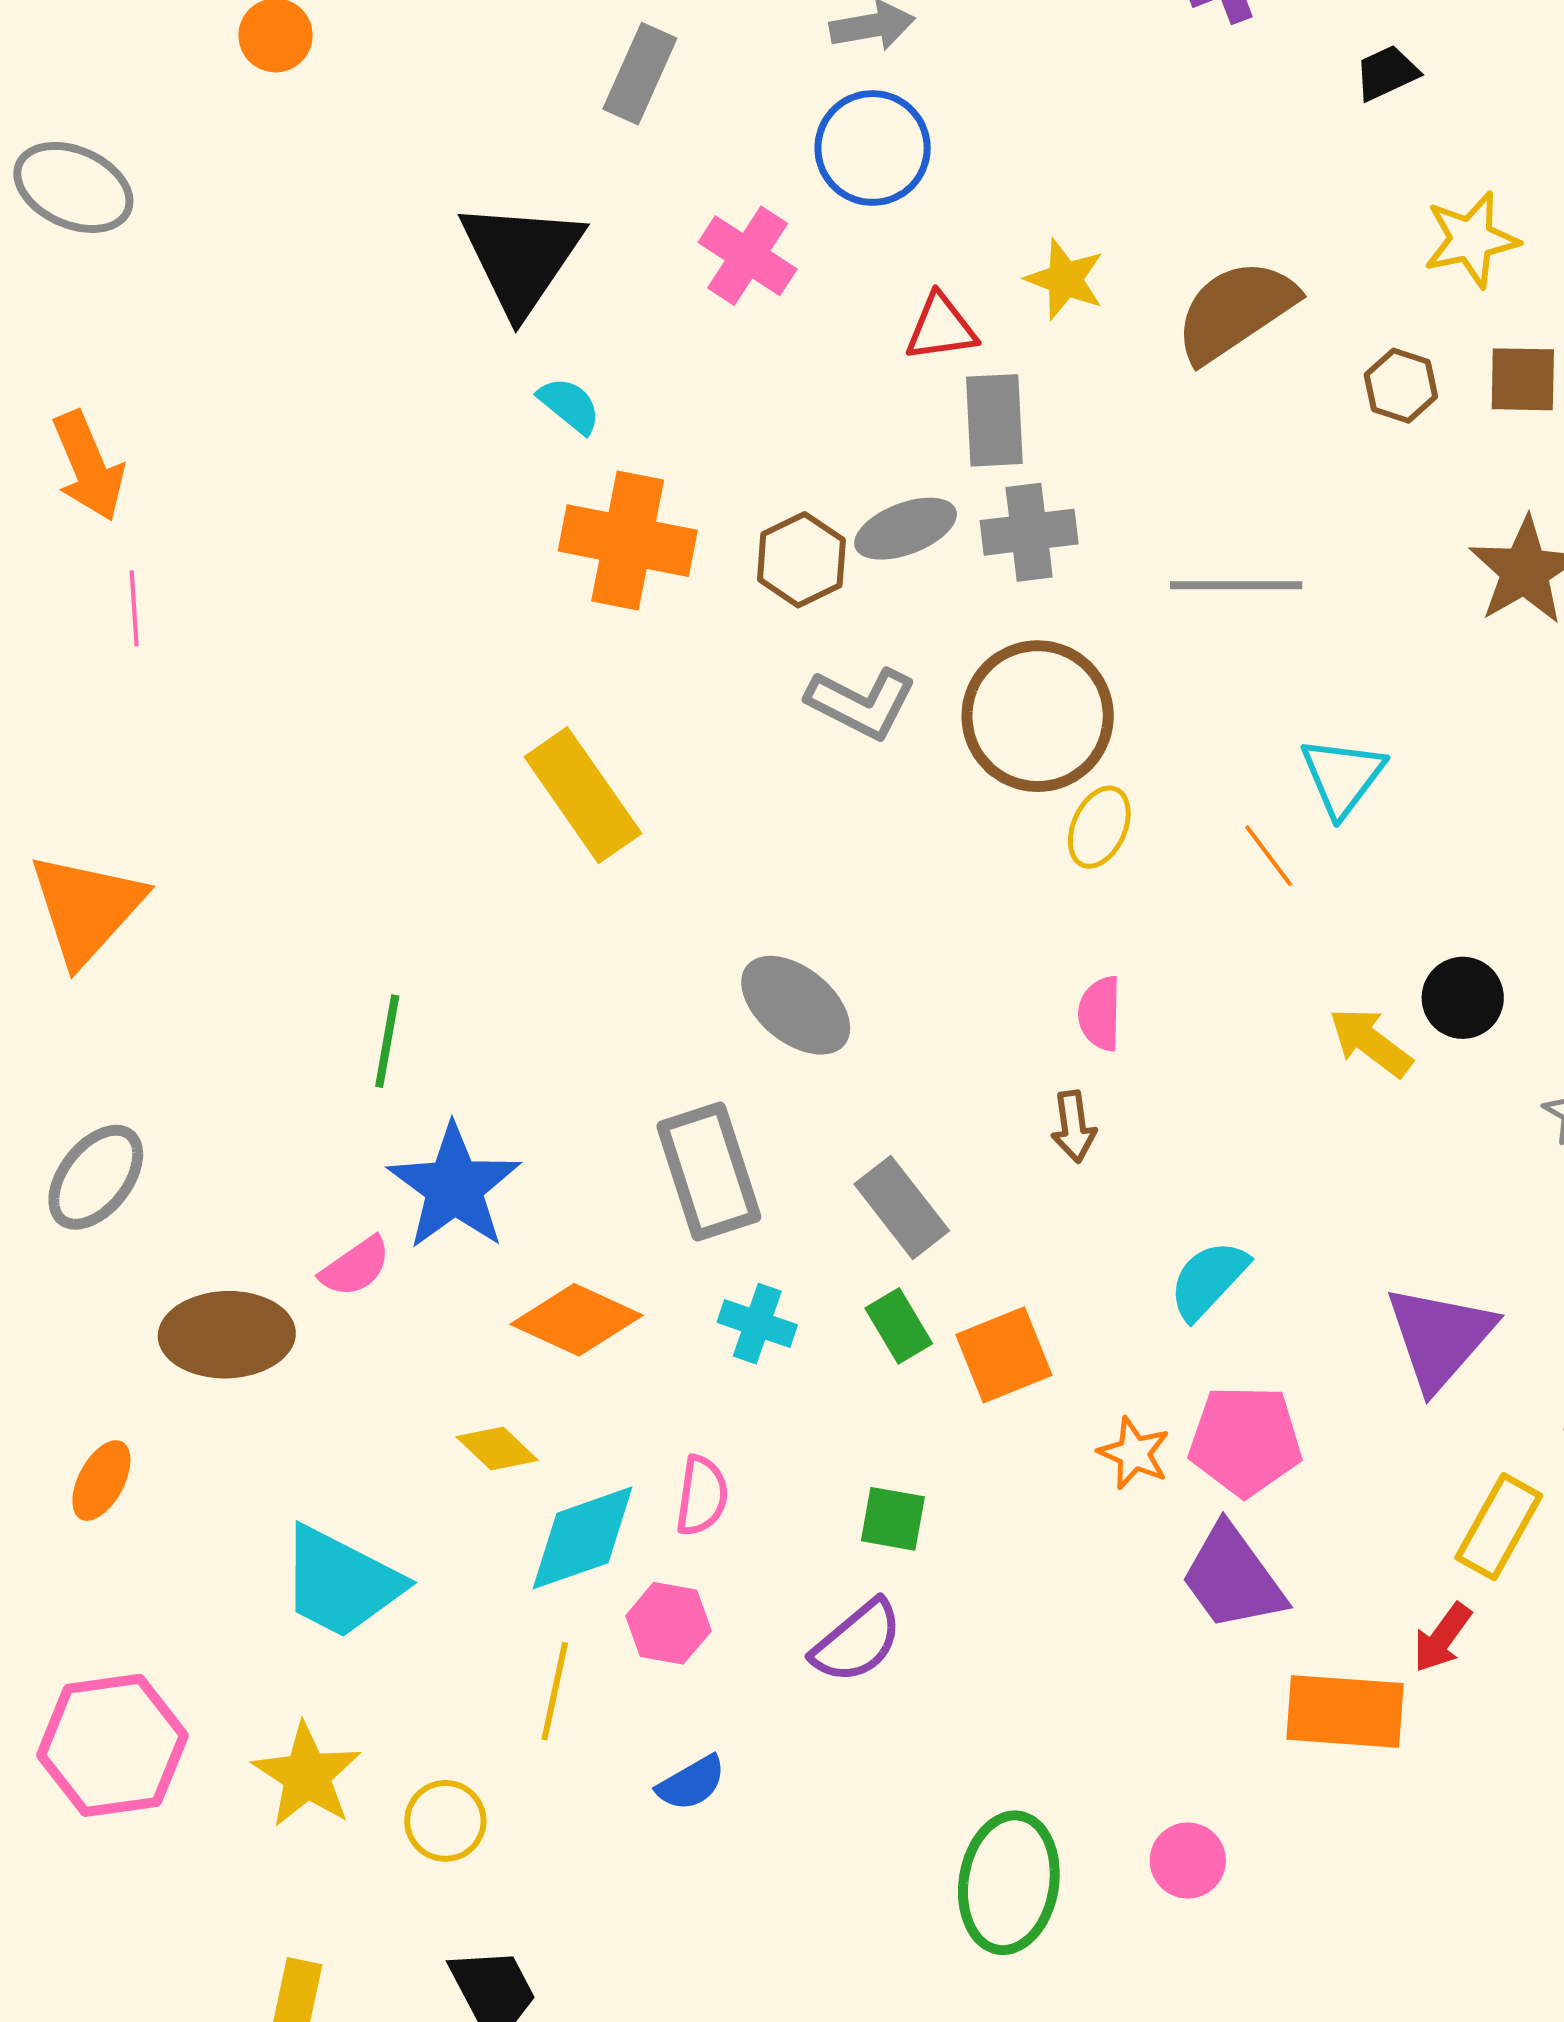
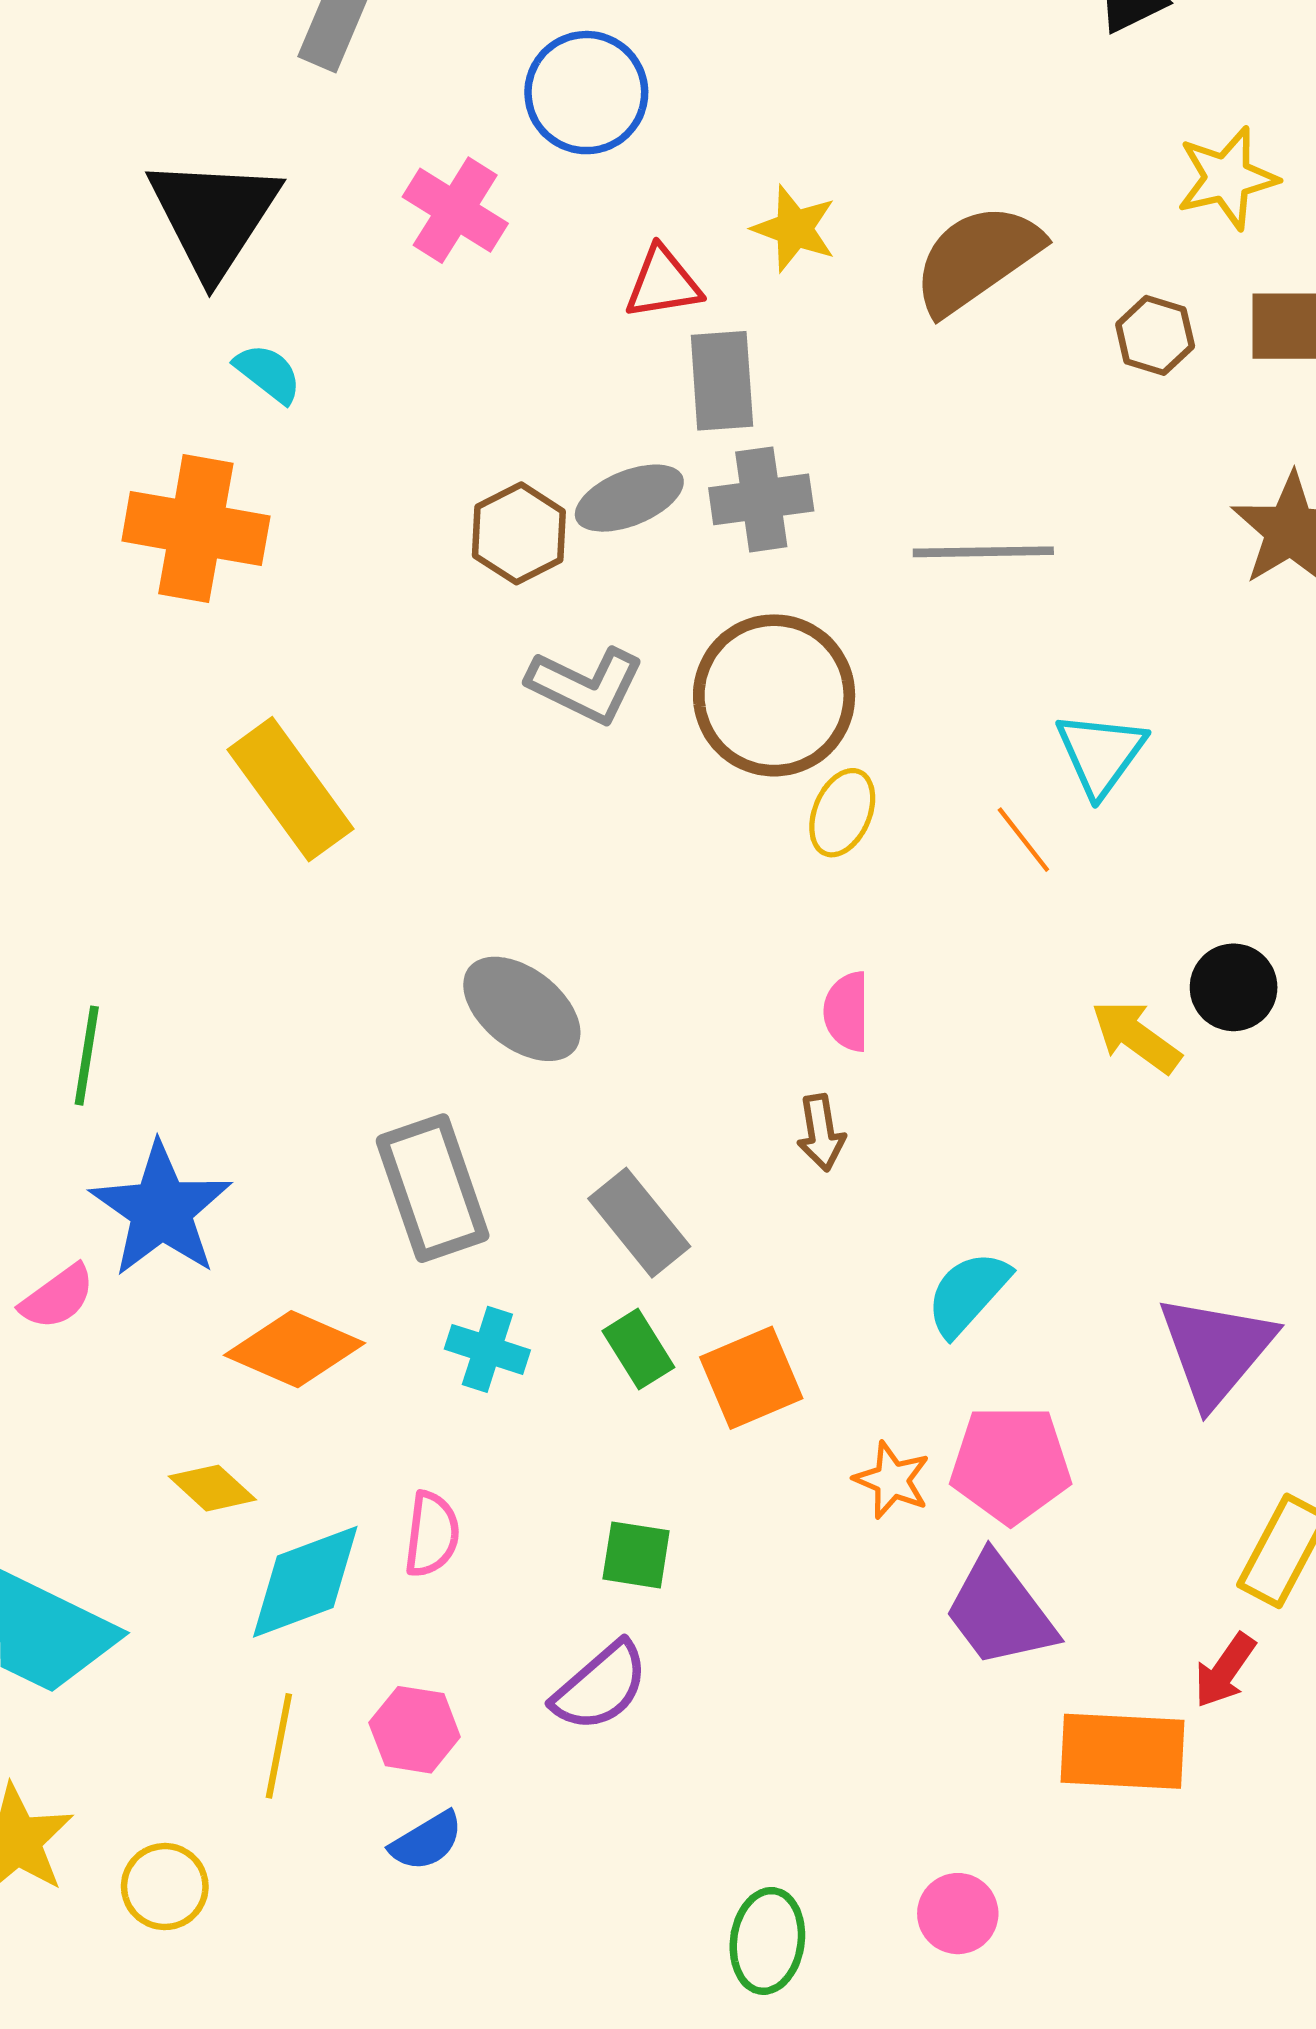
orange cross: (628, 541) -> (196, 529), moved
pink hexagon: (668, 1623) -> (415, 1730), moved
green ellipse: (1009, 1883) -> (767, 1941), size x0.7

